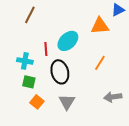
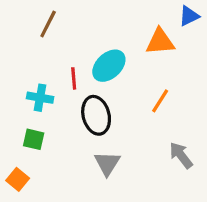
green square: (29, 82) -> (34, 139), moved
gray arrow: (113, 97) -> (181, 155), turned 60
orange square: (37, 102) -> (18, 179), moved

